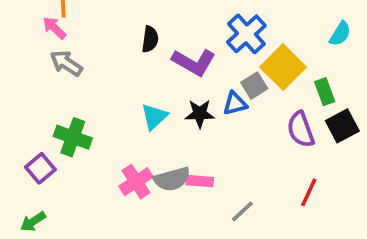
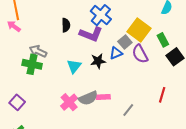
blue cross: (246, 34) -> (101, 15), moved
gray arrow: (66, 63) -> (38, 51), moved
purple semicircle: (301, 129) -> (140, 54), moved
green cross: (73, 137) -> (32, 64), moved

